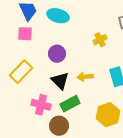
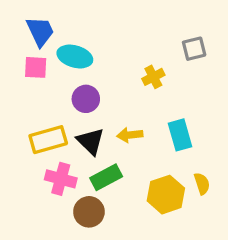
cyan ellipse: (58, 16) -> (75, 56), moved
yellow rectangle: (21, 72) -> (48, 140), moved, turned 30

